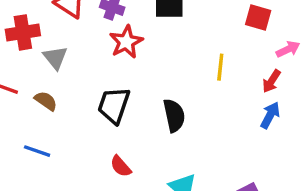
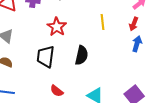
red star: (126, 42) -> (57, 27), moved
black semicircle: (174, 115) -> (82, 55), turned 36

